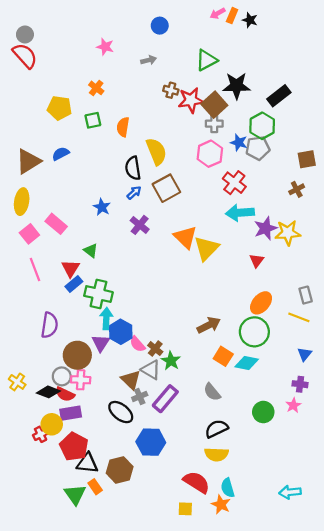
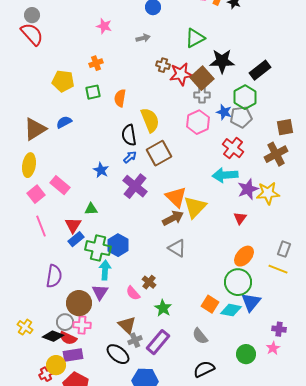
orange cross: (96, 88) -> (96, 63), turned 32
red cross: (234, 183) -> (233, 148), moved
brown cross: (297, 189) -> (276, 154), size x1.6
purple cross: (140, 225) -> (135, 186), size x1.4
green triangle: (91, 251) -> (91, 209), turned -40
gray rectangle: (306, 295) -> (284, 249), turned 35
brown arrow: (209, 325) -> (173, 218), moved
blue hexagon: (121, 332) -> (118, 245), moved
brown cross: (155, 349) -> (149, 282), moved
blue triangle: (304, 354) -> (251, 302), moved, size x1.5
gray triangle: (151, 370) -> (177, 248), moved

